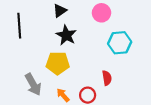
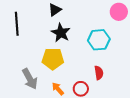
pink circle: (101, 13) -> (119, 12), moved
cyan hexagon: (120, 43) -> (99, 40), moved

